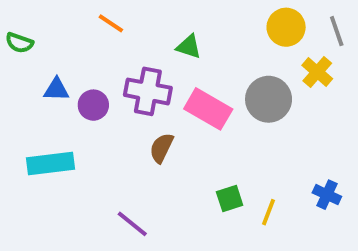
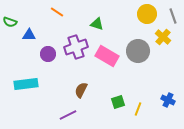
blue triangle: (56, 89) -> (29, 35), moved
purple cross: (148, 91) -> (76, 47), turned -30
brown semicircle: (161, 148) -> (81, 90), moved
purple line: (132, 224) -> (68, 115), turned -66

